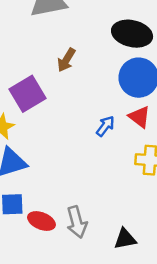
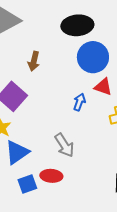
red ellipse: (41, 221) -> (51, 176), moved
gray arrow: (77, 222) -> (64, 145), moved

